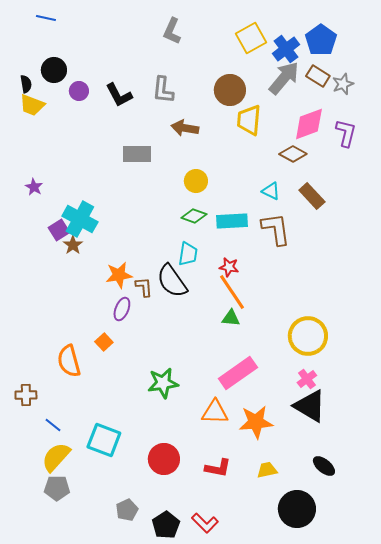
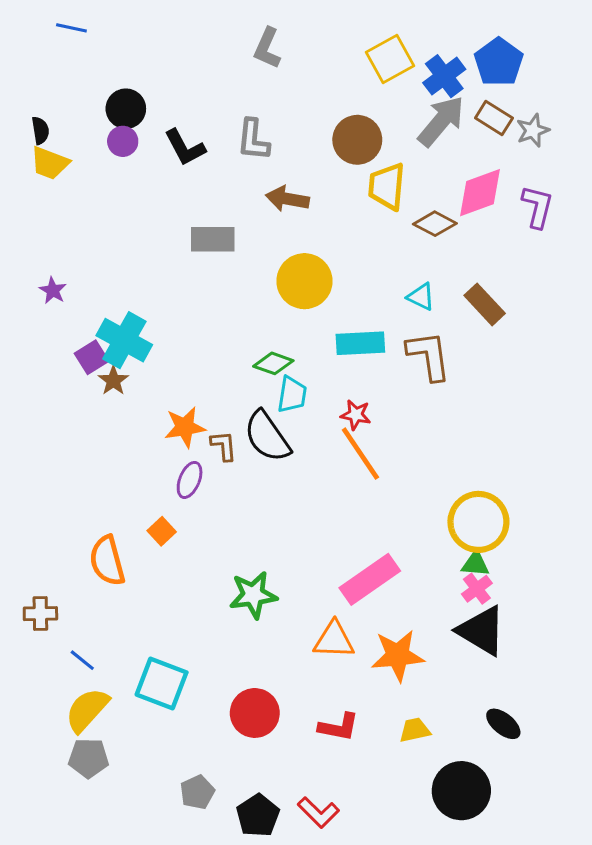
black circle: (54, 70) -> (126, 109), moved
brown diamond: (293, 154) -> (435, 224), moved
yellow circle: (196, 181) -> (304, 281), size x1.5
green diamond: (194, 216) -> (273, 363), moved
green triangle: (231, 318) -> (475, 564), moved

